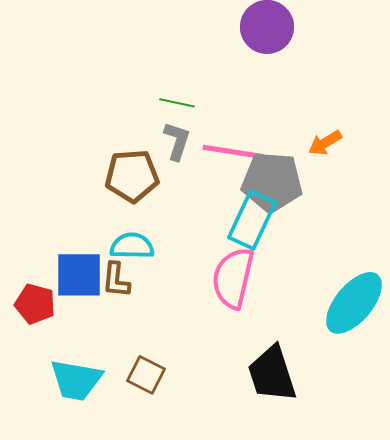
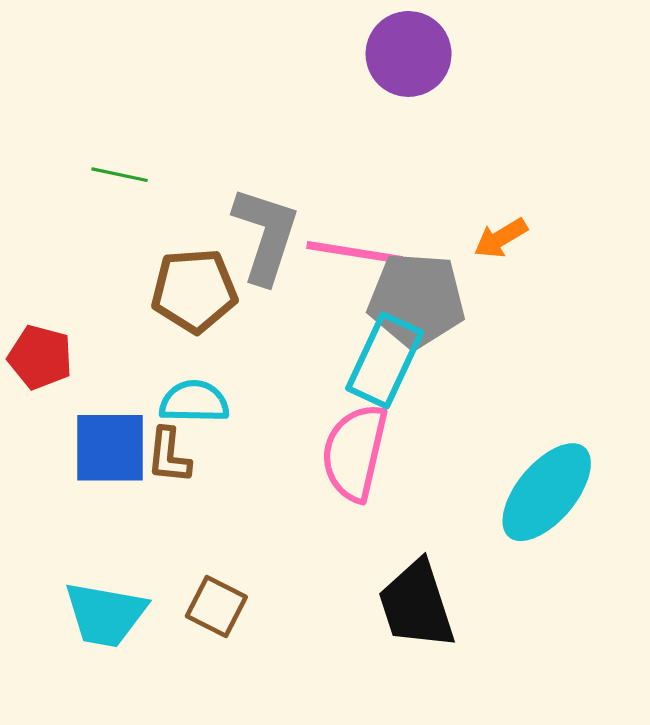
green line: (177, 103) -> (120, 175), moved
gray L-shape: (177, 141) -> (266, 235), size x1.6
red pentagon: (35, 304) -> (40, 357), moved

